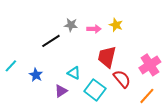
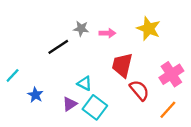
yellow star: (116, 25) -> (149, 29), moved, size x1.5
blue star: (36, 75) -> (35, 95), moved
cyan square: (95, 90) -> (95, 107), moved

